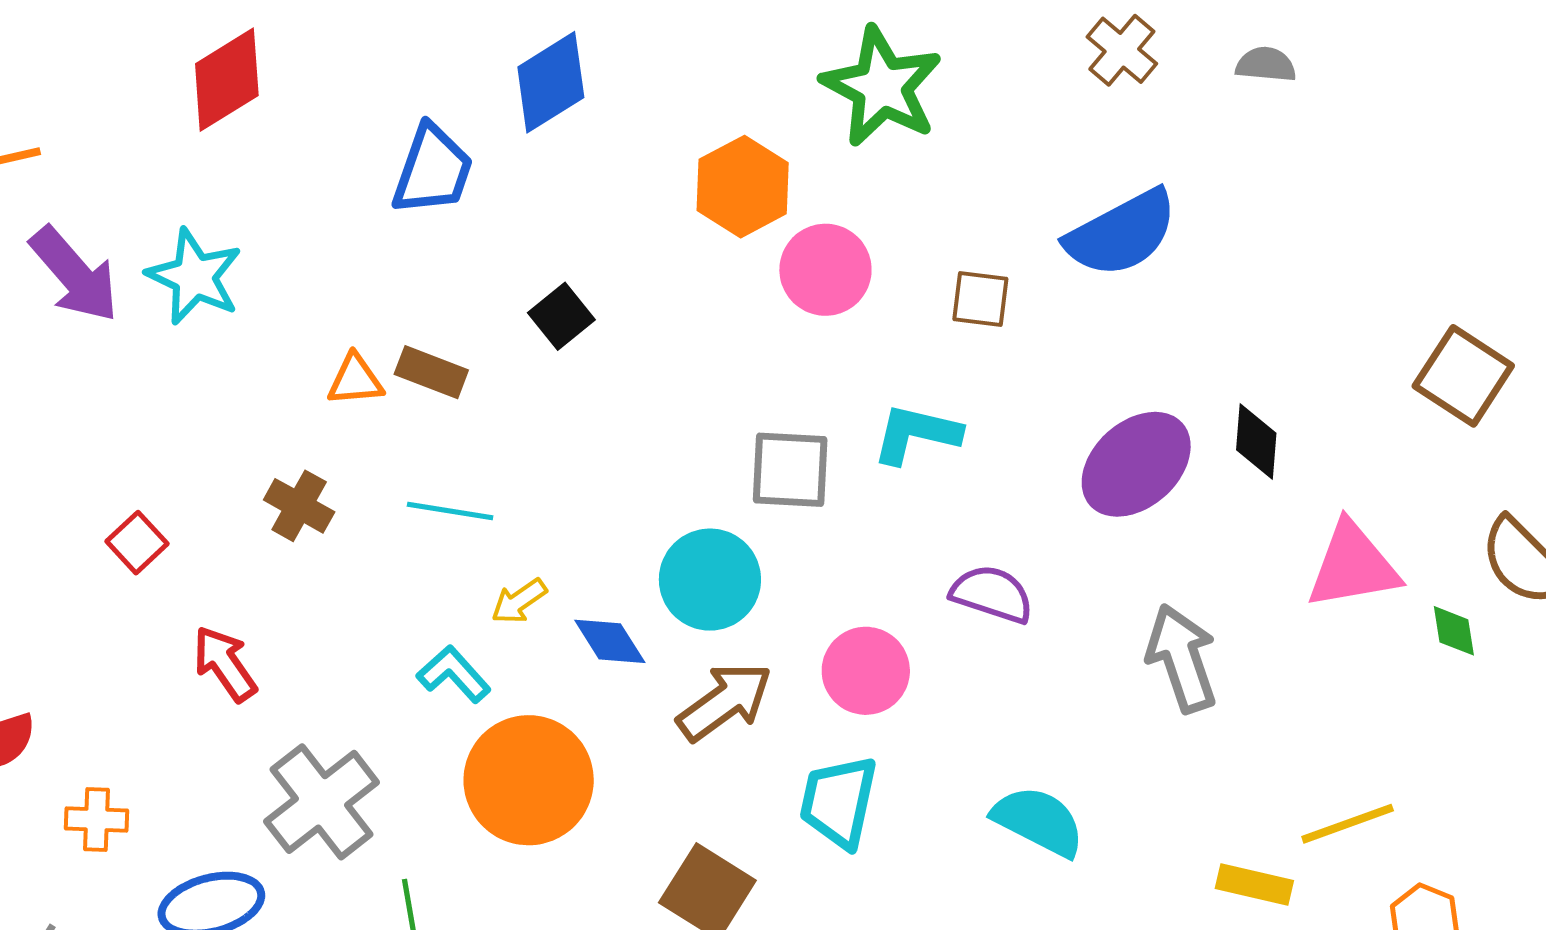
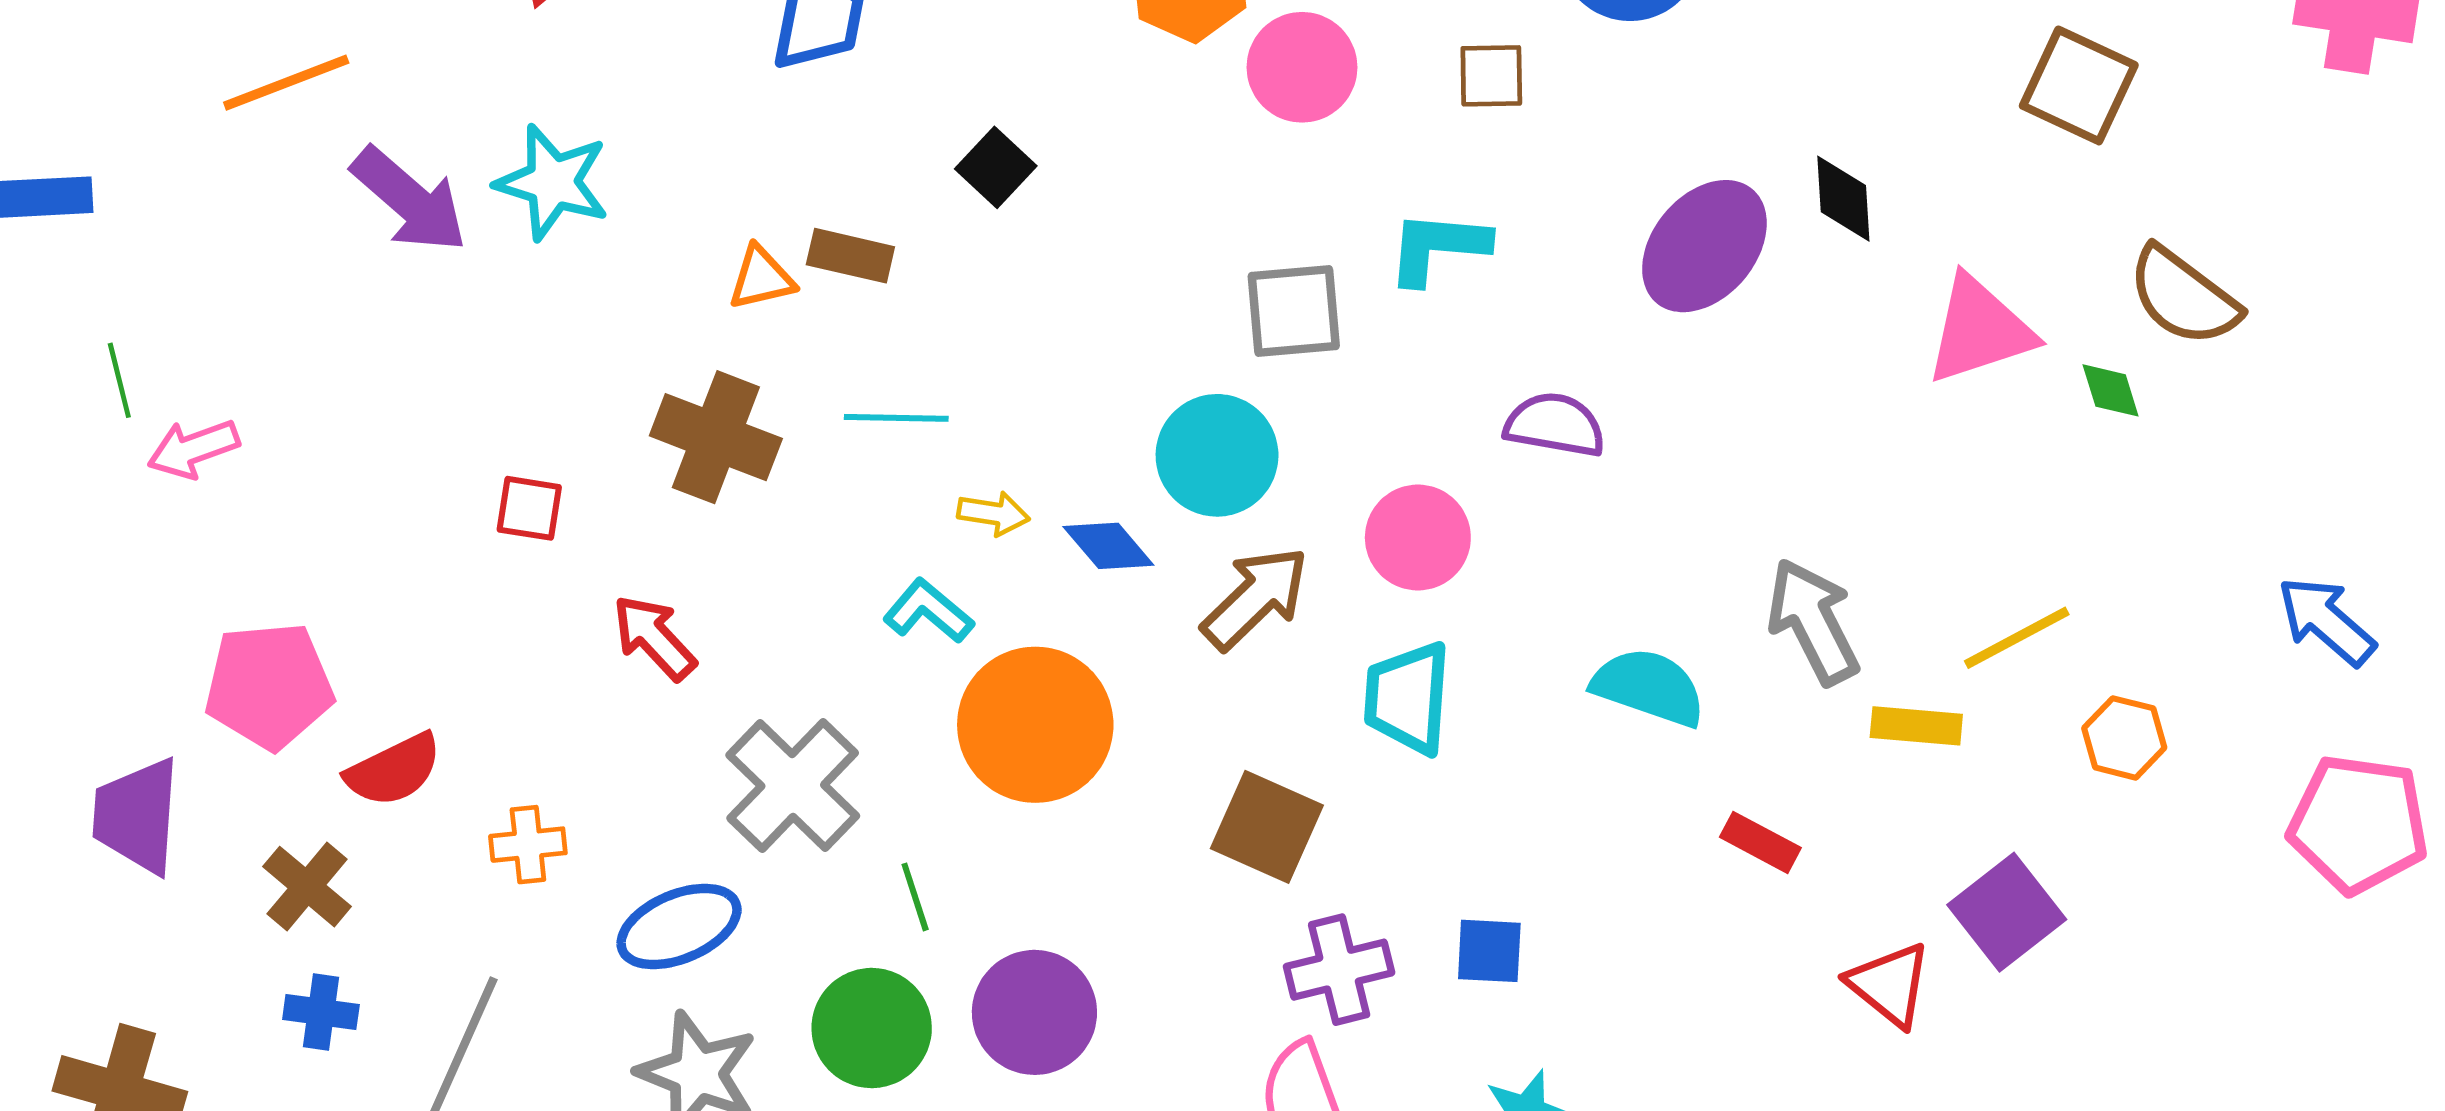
brown cross: (299, 506) -> (716, 437), size x1.5
red square: (137, 543) -> (529, 508), turned -30
yellow arrow: (519, 601) -> (993, 513), turned -128
gray arrow: (1182, 658) -> (1813, 622), moved

